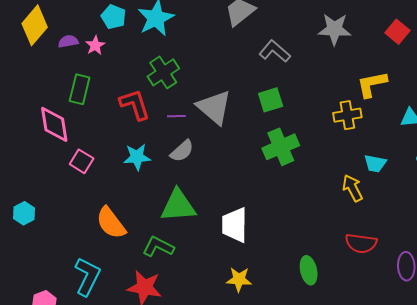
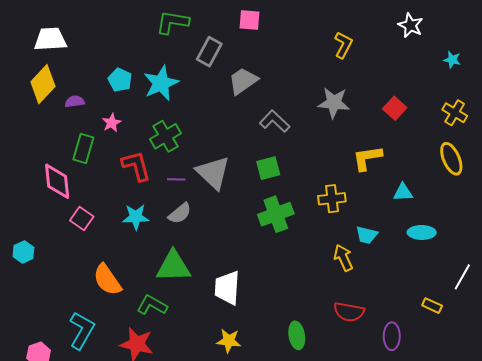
pink star: (95, 45) -> (112, 123), moved
yellow cross: (347, 115) -> (332, 199), moved
cyan hexagon: (24, 213) -> (23, 252), moved

